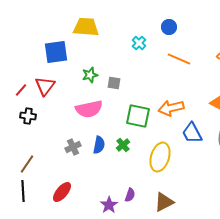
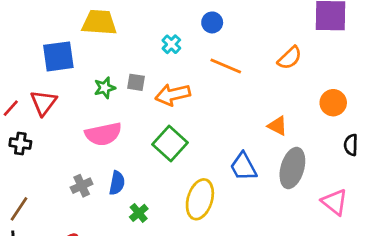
gray square: (114, 83) -> (136, 82), moved
orange arrow: (171, 108) -> (173, 95), moved
green square: (138, 116) -> (170, 144), turned 30
green cross: (123, 145) -> (139, 213), moved

